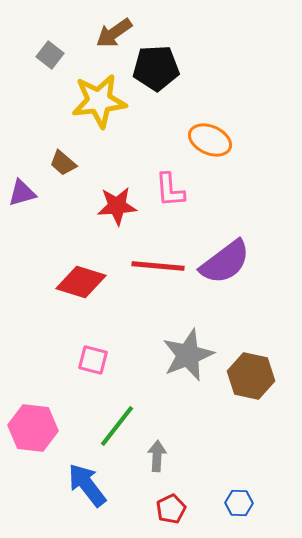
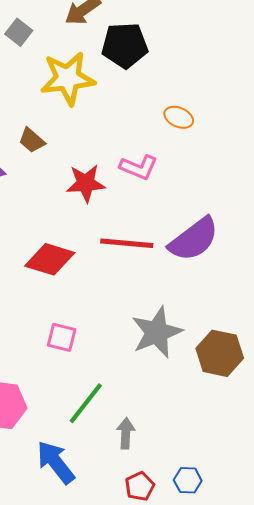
orange ellipse: (210, 140) -> (179, 117), size x0.7
pink L-shape: (170, 190) -> (139, 167), turned -63
blue hexagon: (239, 503) -> (188, 480), moved

